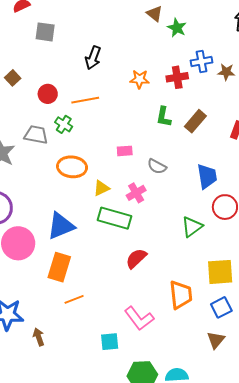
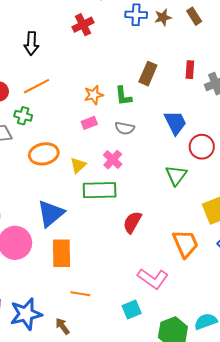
blue cross: (202, 61) -> (136, 15), turned 30
red cross: (177, 77) -> (83, 25), moved
orange star: (140, 79) -> (94, 95), moved
green L-shape: (164, 117) -> (123, 96), moved
orange line: (74, 299) -> (80, 294), moved, turned 48

